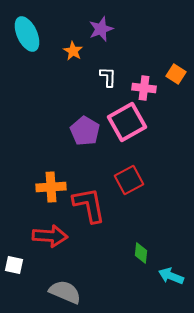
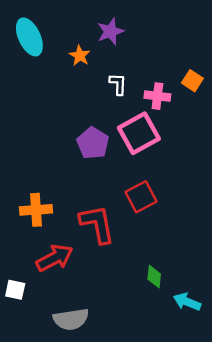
orange cross: (51, 187) -> (36, 210), moved
red arrow: (50, 236) -> (55, 258), turned -32
gray semicircle: (65, 292) -> (71, 319), turned 148

